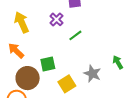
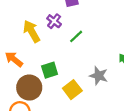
yellow arrow: (22, 22) -> (31, 31), moved

